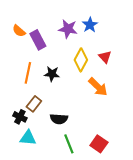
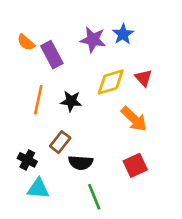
yellow diamond: (81, 60) -> (111, 82), turned 45
brown rectangle: (34, 104) -> (60, 142), moved
red square: (99, 144) -> (135, 165), moved, turned 30

